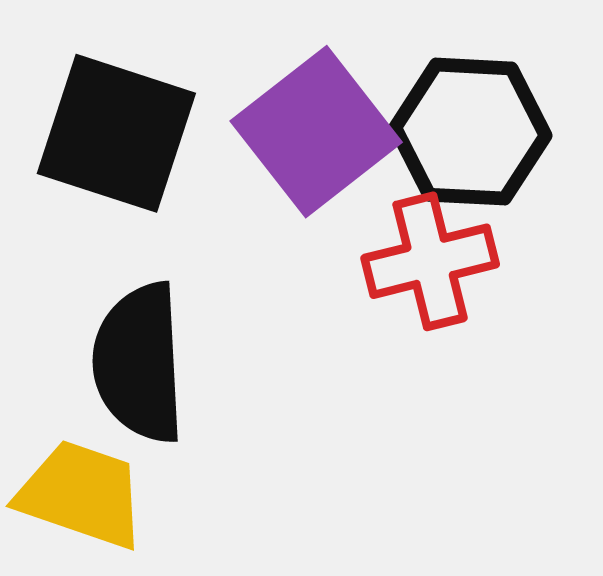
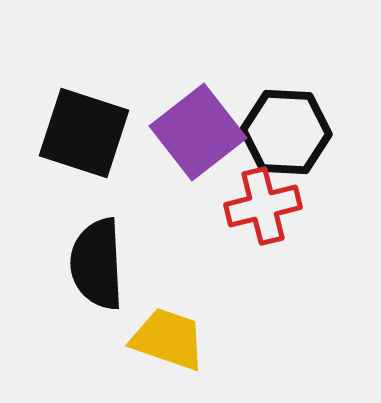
yellow trapezoid: (81, 494) -> (168, 339), moved

